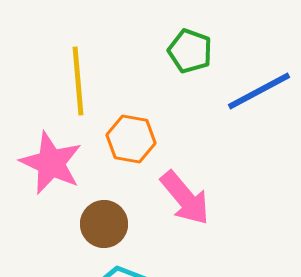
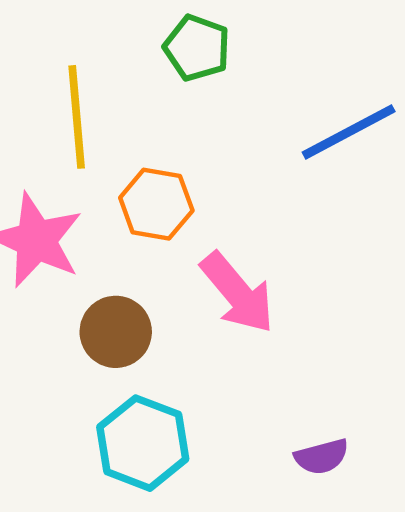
green pentagon: (190, 51) -> (197, 48), moved

